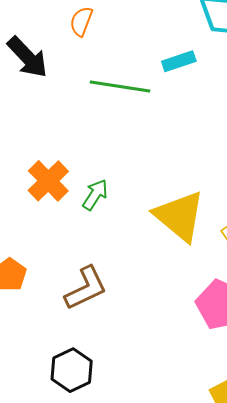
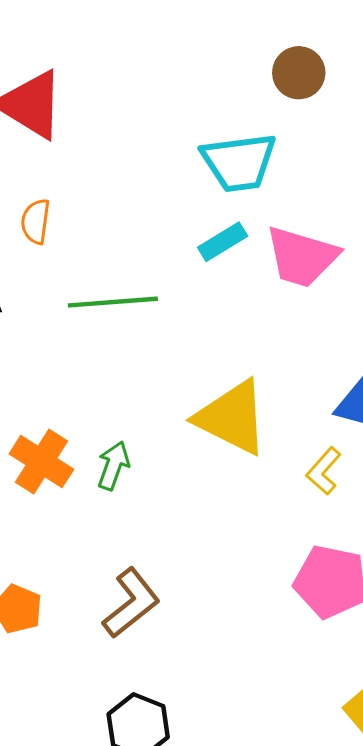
cyan rectangle: (179, 61) -> (223, 242), moved
yellow triangle: (179, 216) -> (232, 417), moved

